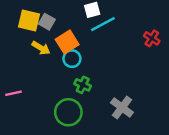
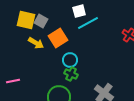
cyan circle: (72, 59) -> (70, 60), moved

